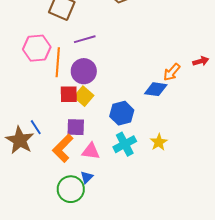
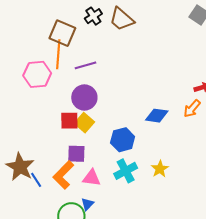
orange line: (58, 62) -> (58, 54), moved
orange arrow: (172, 72) -> (192, 109), moved
blue line: (36, 127) -> (36, 180), moved

